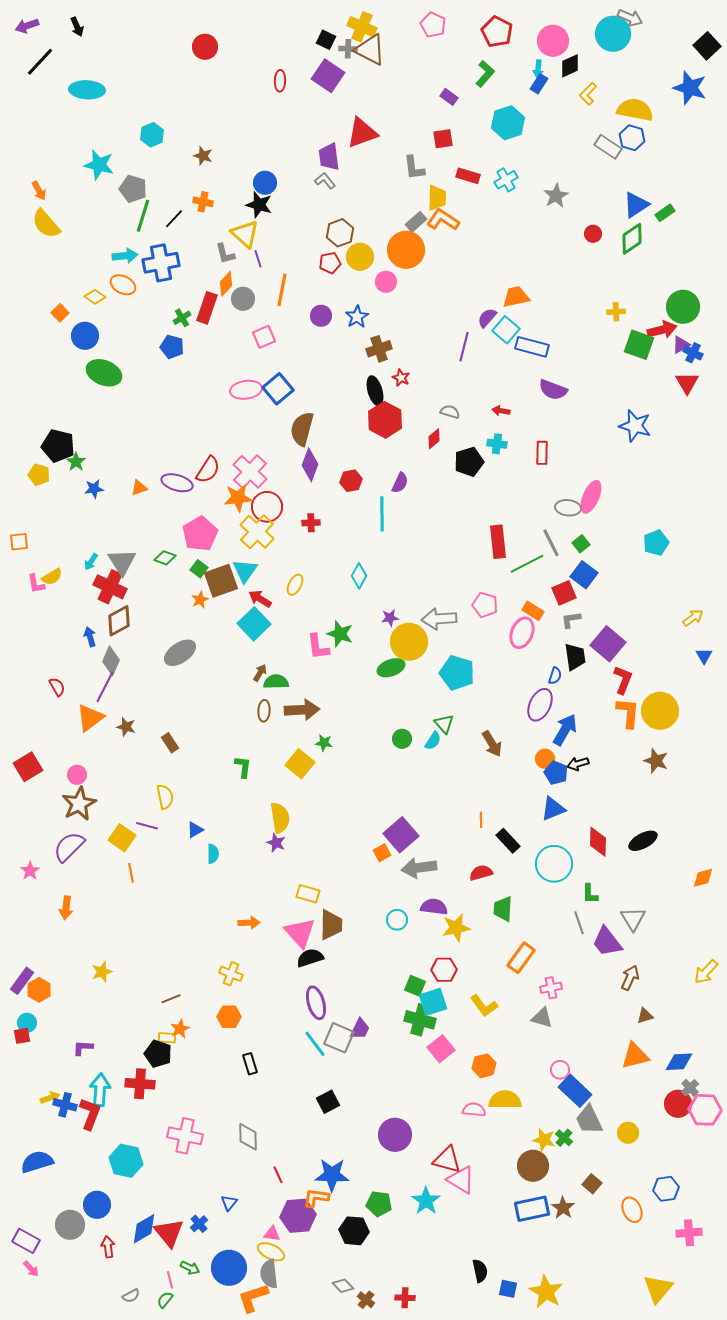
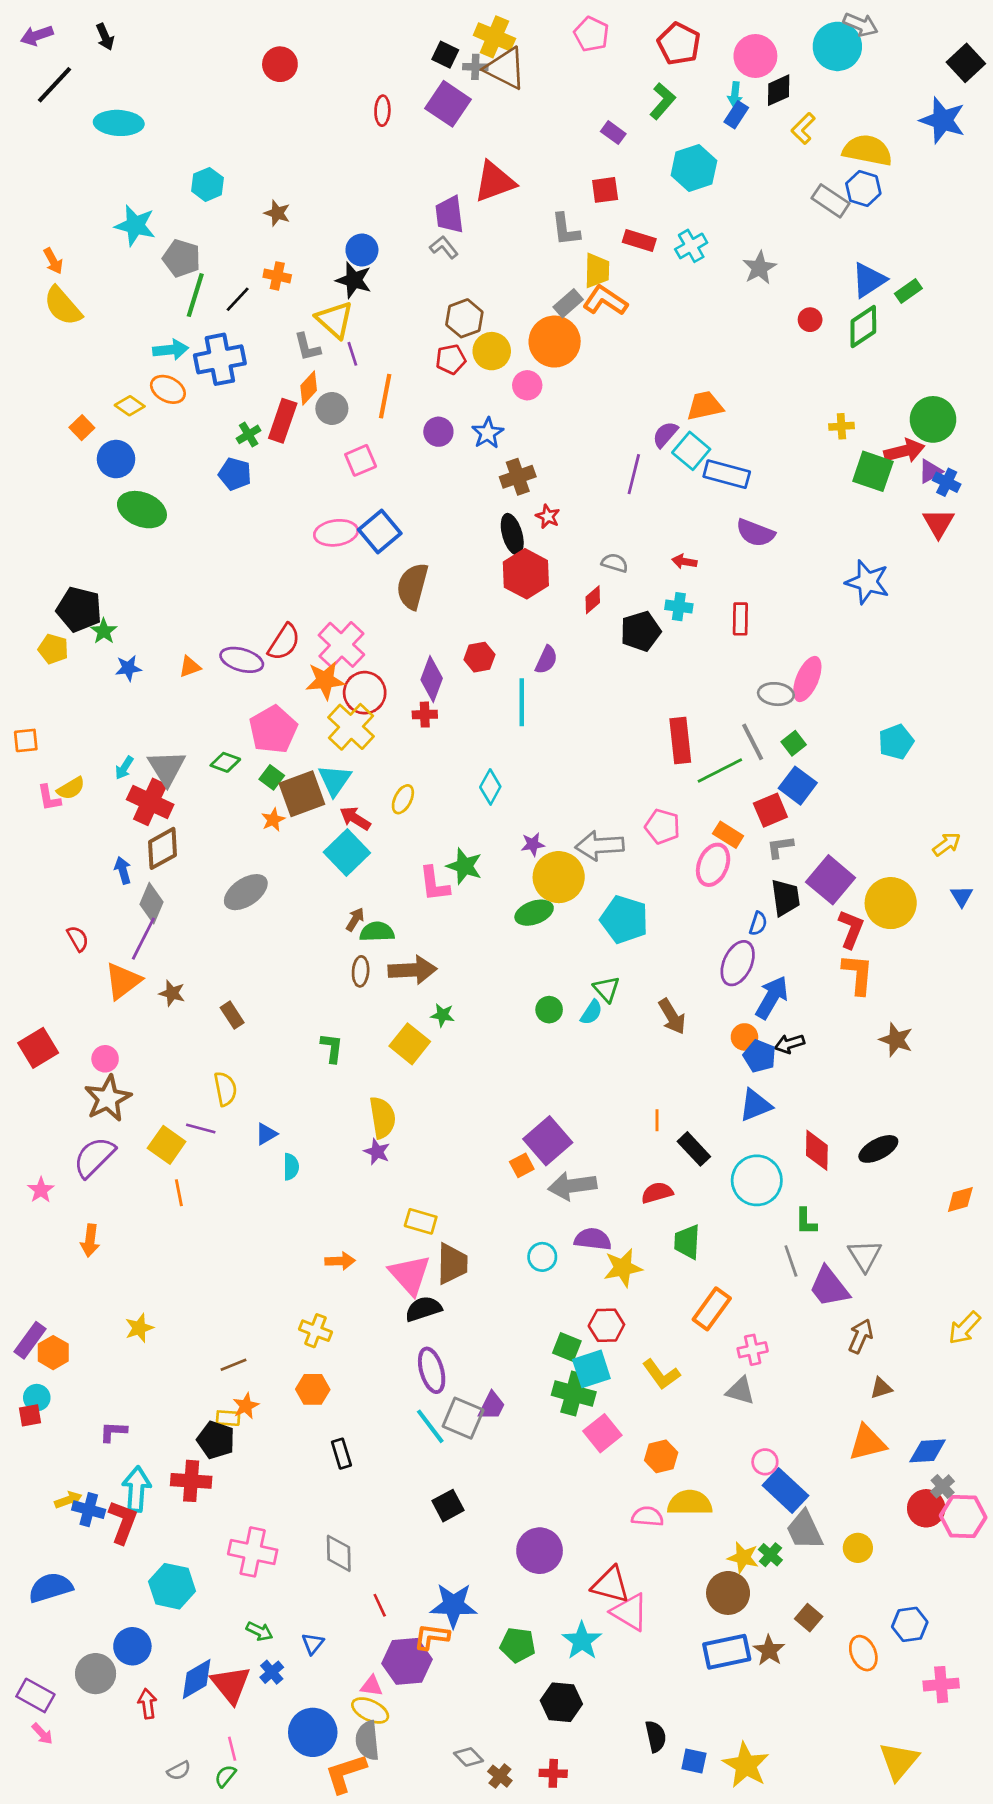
purple diamond: (310, 465) -> (432, 679), moved
yellow circle: (660, 711) -> (891, 903), moved
black hexagon: (354, 1231) -> (561, 1702), moved
green arrow: (190, 1268) -> (259, 1631), moved

